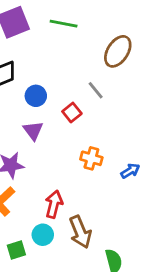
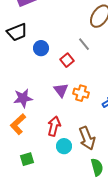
purple triangle: (33, 131) -> (61, 90), moved
brown arrow: (80, 232) -> (87, 138), moved
cyan circle: (43, 235) -> (64, 146), moved

